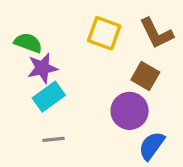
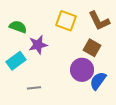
purple star: (42, 68) -> (38, 45), moved
cyan rectangle: (49, 97) -> (16, 61), moved
blue semicircle: (152, 146) -> (98, 81), moved

